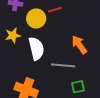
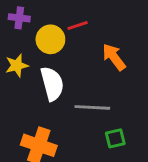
orange arrow: (79, 45) -> (114, 57), moved

